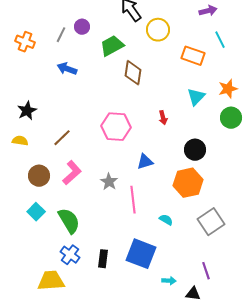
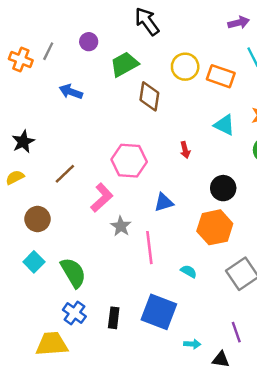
yellow circle: (158, 30) -> (185, 67), moved
gray line: (61, 35) -> (48, 51), moved
cyan triangle: (196, 97) -> (224, 125), turned -48
yellow semicircle: (20, 141) -> (15, 177), turned -35
pink L-shape: (72, 173) -> (102, 198), moved

